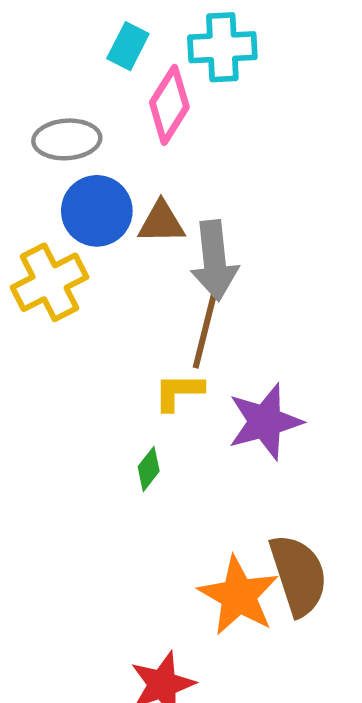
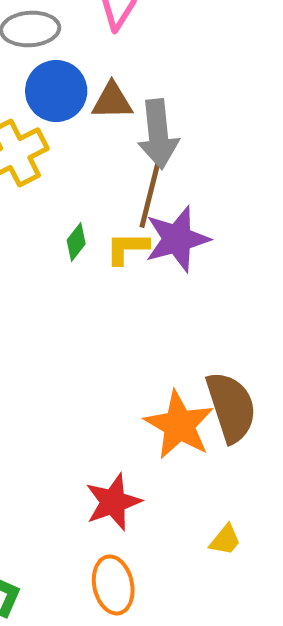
purple star: (265, 422) -> (177, 239), moved
green diamond: (149, 469) -> (76, 242), moved

